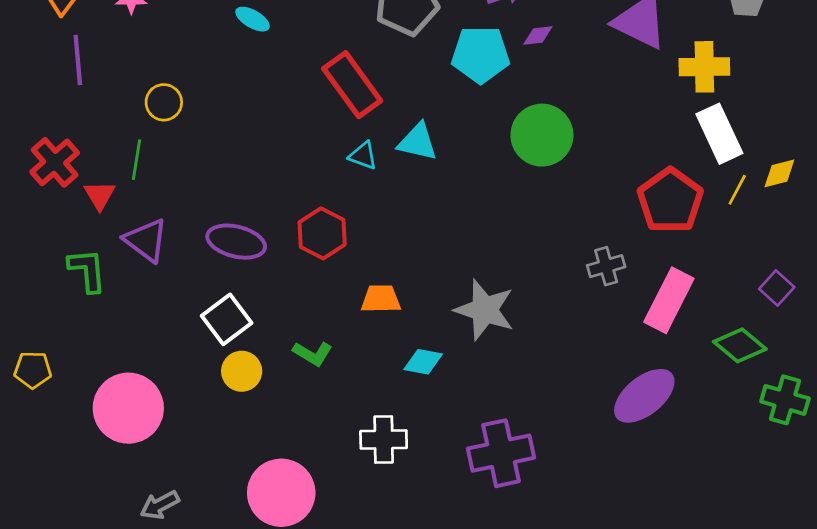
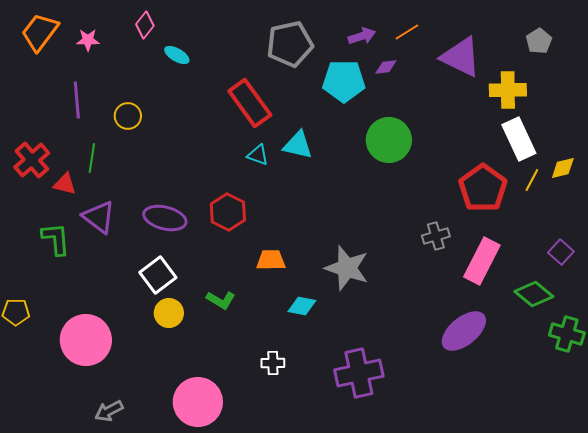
purple line: (78, 60) -> (77, 100), moved
yellow circle: (164, 102) -> (128, 116), moved
red triangle: (100, 195) -> (65, 184), turned -45
white cross: (384, 440) -> (273, 363), size x0.7

